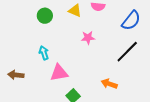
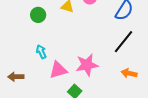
pink star: (88, 38) -> (87, 65), moved, size x1.6
orange arrow: (109, 84) -> (129, 73), moved

